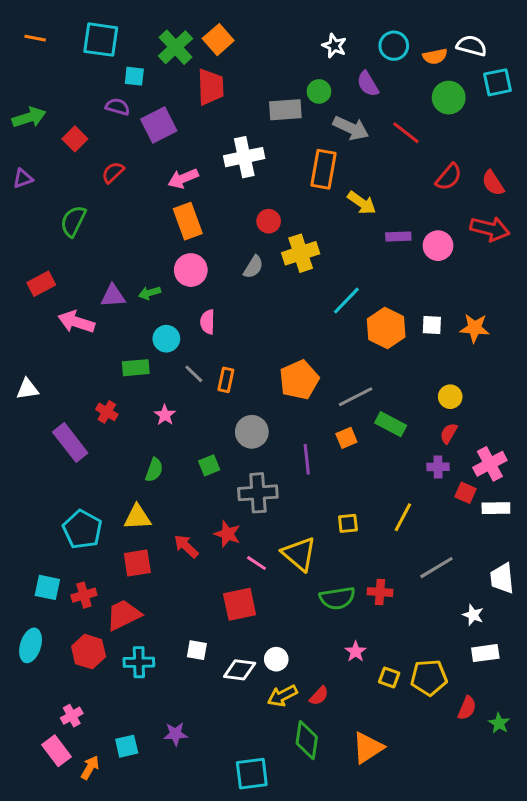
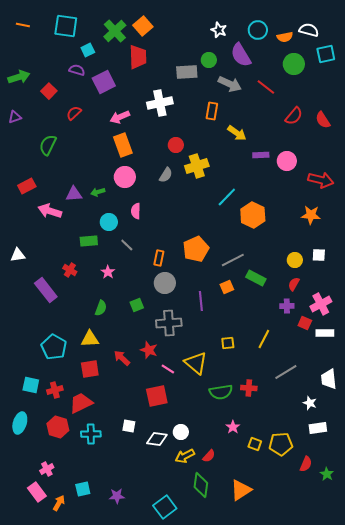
cyan square: (134, 76) -> (88, 50), turned -32
purple semicircle: (368, 84) -> (241, 55), size x1.4
orange rectangle: (324, 169) -> (212, 111), size x0.7
red arrow: (490, 229) -> (321, 180), moved
white square: (432, 325) -> (319, 255), moved
orange rectangle: (226, 380) -> (159, 258), moved
purple star: (176, 734) -> (117, 496), moved
cyan square: (252, 774) -> (165, 507), turned -30

